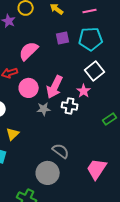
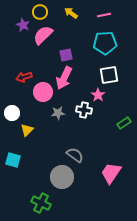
purple square: (63, 38) -> (66, 55), moved
pink semicircle: (29, 51) -> (43, 35), moved
white square: (95, 71) -> (109, 75), turned 30
pink arrow: (55, 87) -> (64, 78), moved
yellow triangle: (13, 134) -> (27, 130), moved

